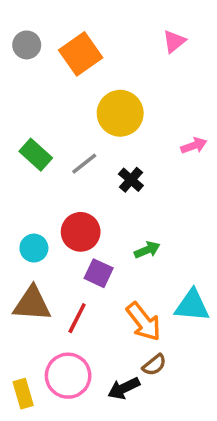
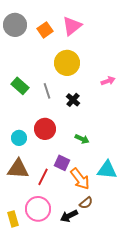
pink triangle: (174, 41) -> (72, 26), moved, size x1.5
gray circle: (27, 45) -> (15, 25), size x1.5
orange square: (81, 54) -> (45, 30), size x0.7
gray line: (84, 164) -> (47, 91), turned -70
green arrow: (147, 250) -> (82, 139), turned 48
purple square: (99, 273) -> (62, 163), moved

